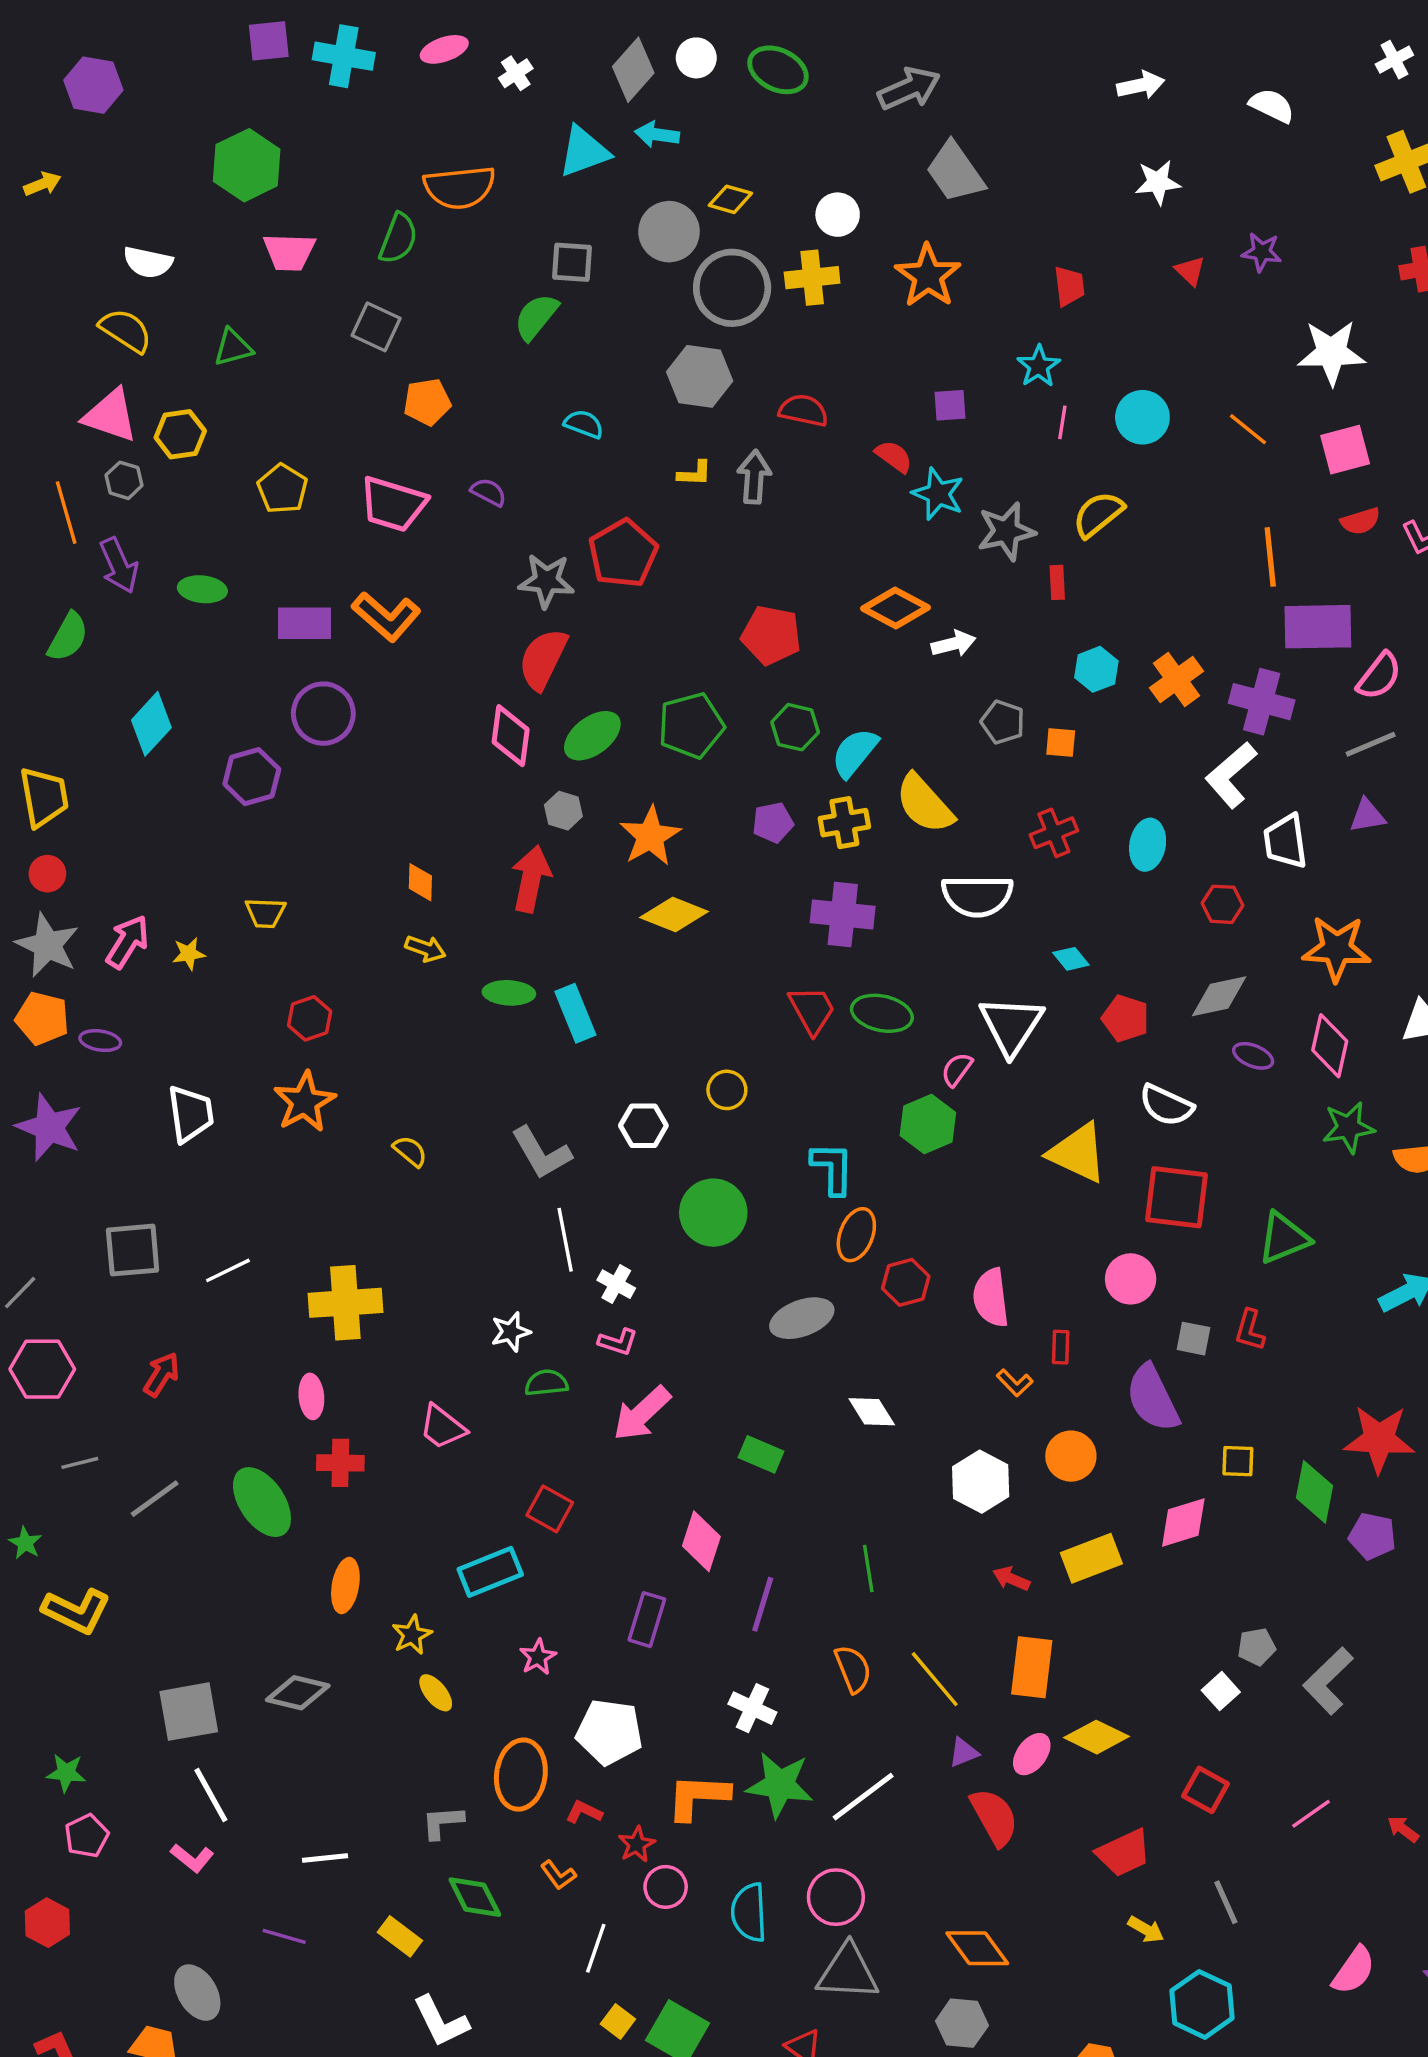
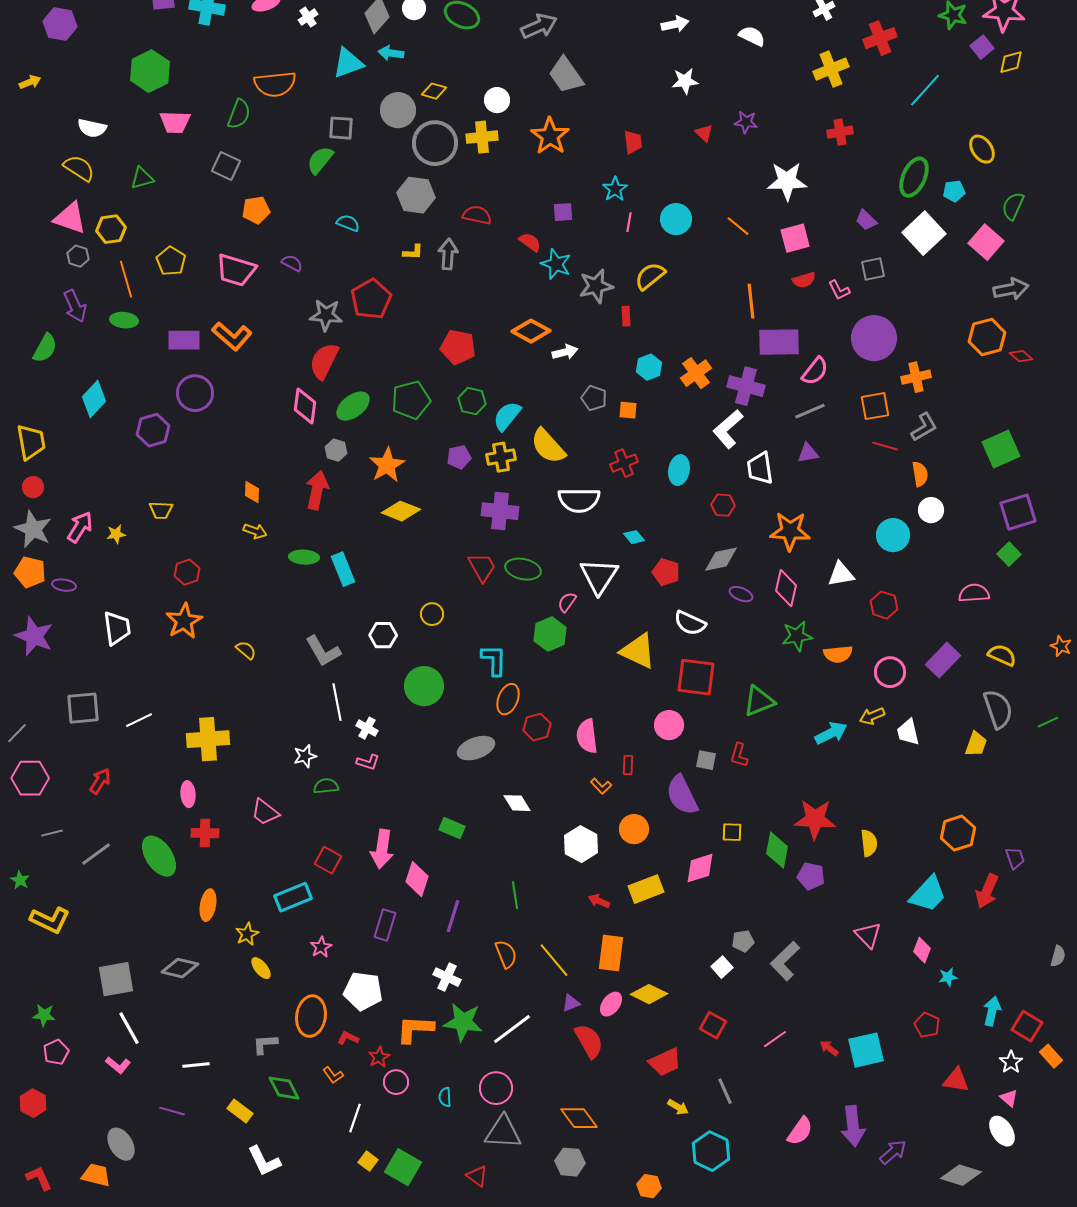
orange line: (66, 513) -> (126, 279), moved
pink arrow: (642, 1413) -> (382, 849), moved, turned -39
cyan semicircle: (749, 1912) -> (445, 1097), size x0.6

